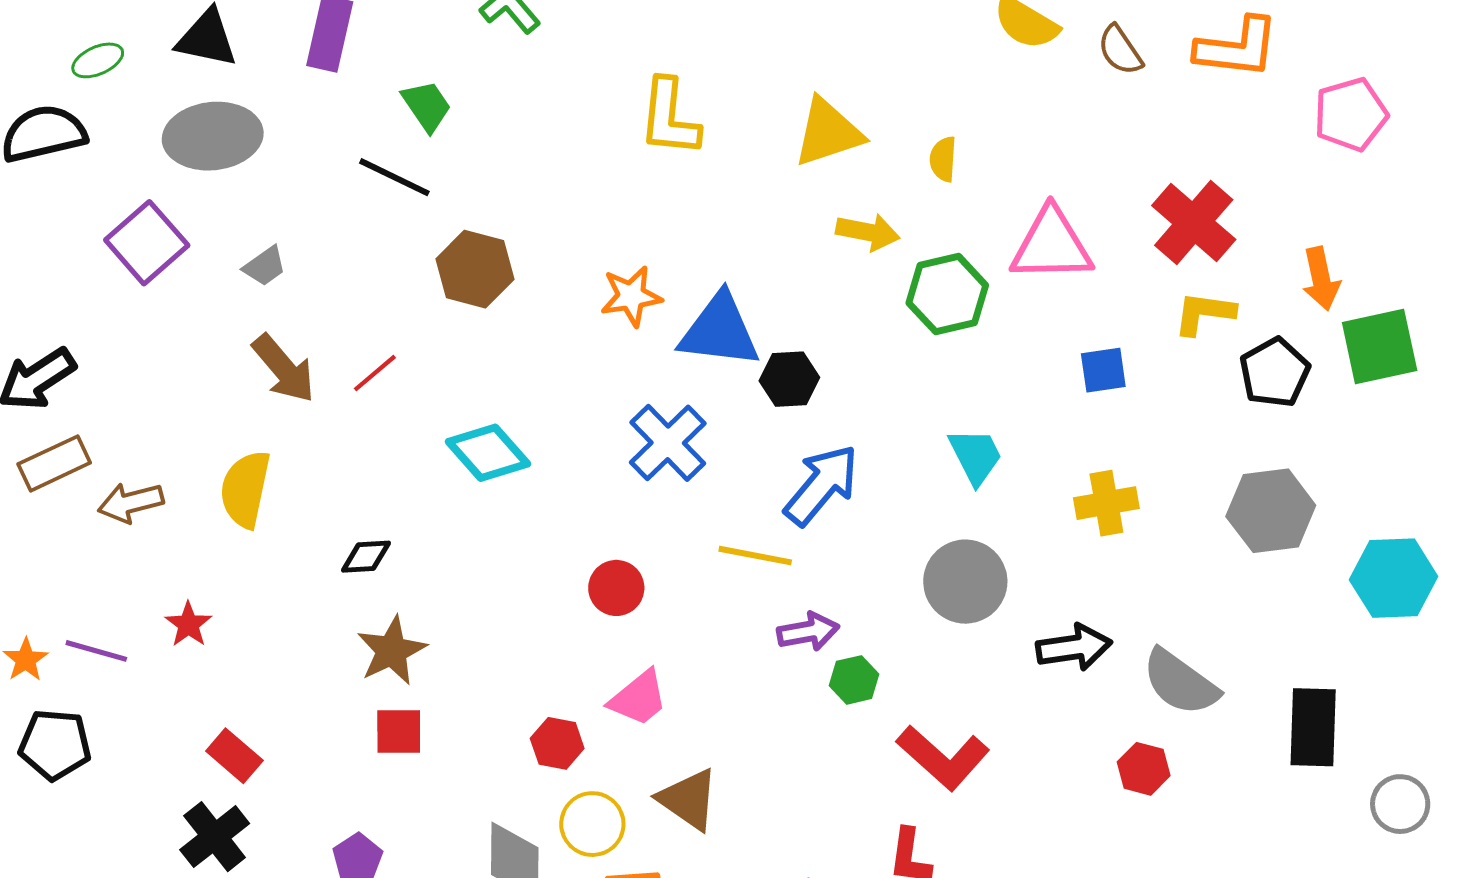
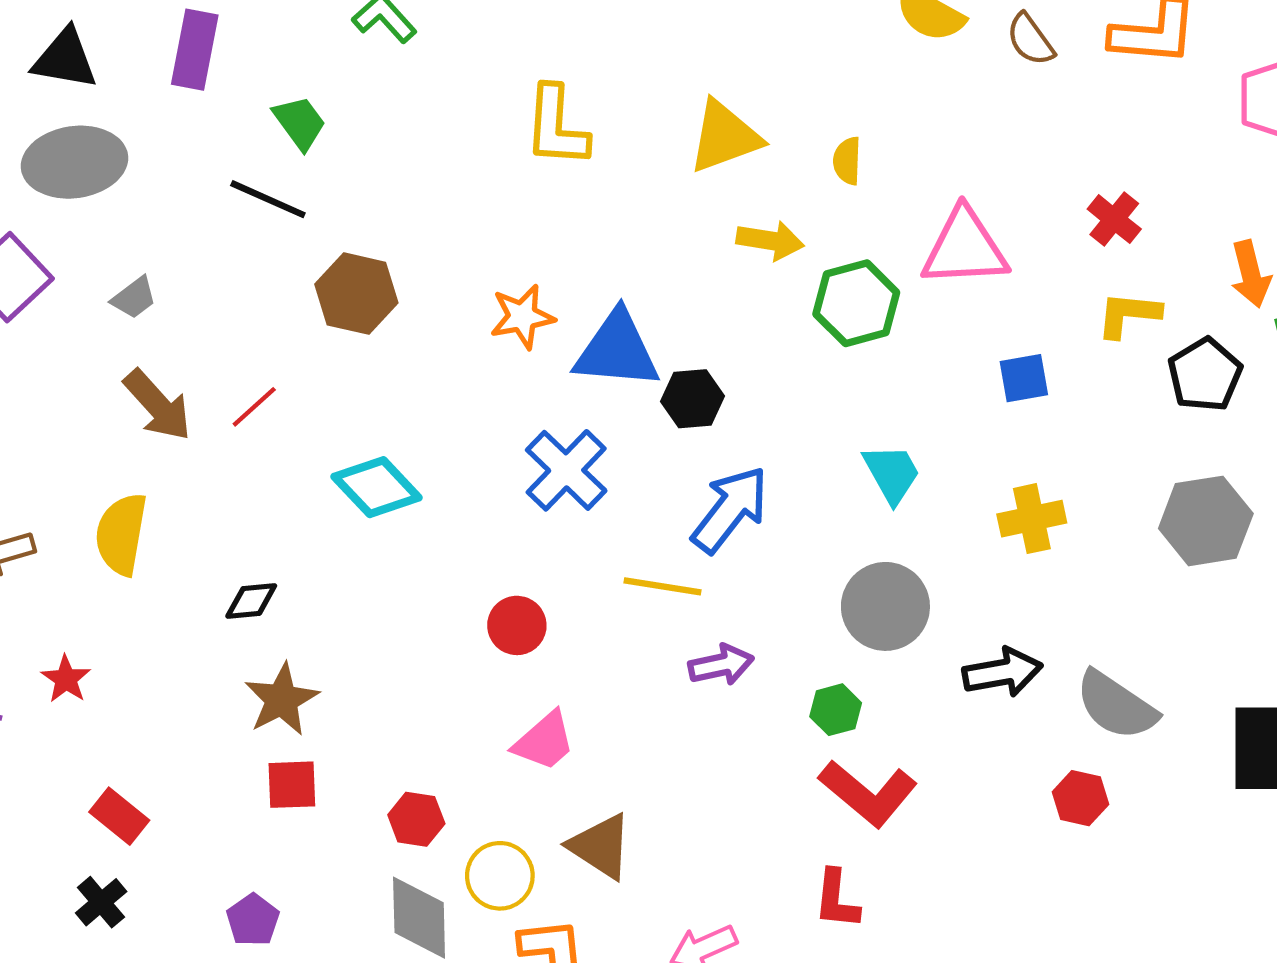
red cross: (1194, 223) -> (1114, 219), size x0.6
green hexagon: (854, 680) -> (836, 710), moved
red hexagon: (557, 743) -> (416, 819), moved
black cross: (215, 837) -> (101, 902), size x0.7

